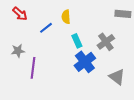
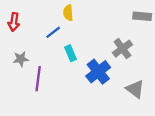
red arrow: (20, 14) -> (14, 22), moved, turned 56
yellow semicircle: (66, 17) -> (68, 13), moved
cyan rectangle: (77, 41) -> (70, 53), moved

